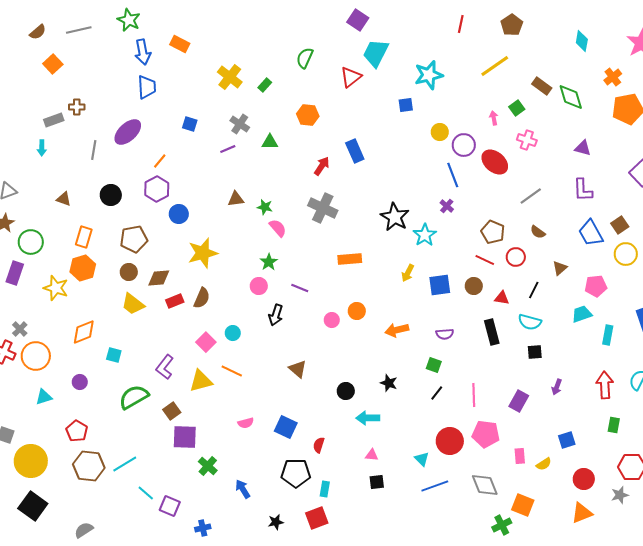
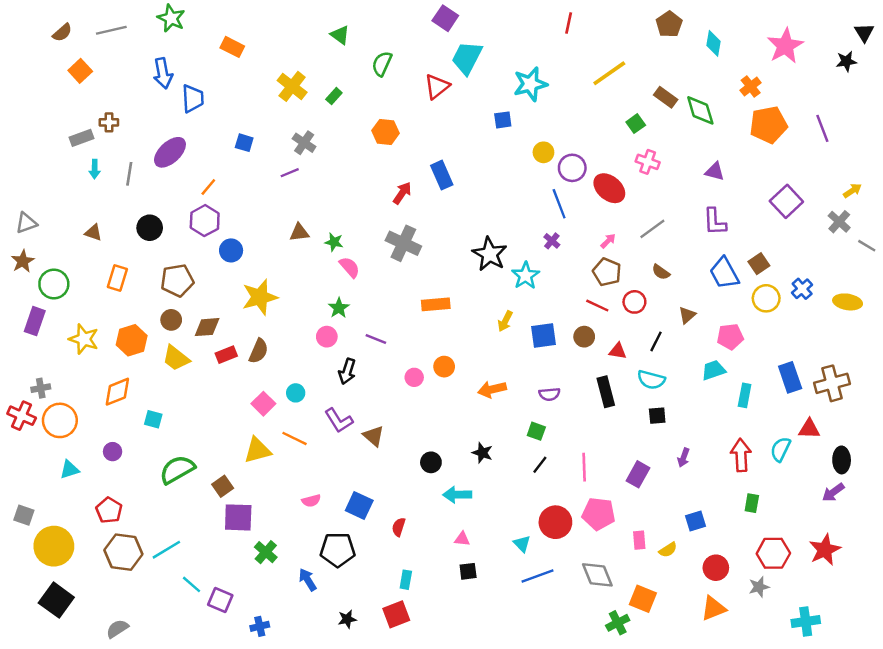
brown pentagon: (512, 25) -> (669, 24), moved
blue arrow: (143, 52) -> (163, 73), moved
pink arrow: (494, 118) -> (608, 241), moved, turned 56
green triangle: (270, 142) -> (340, 35), moved, turned 36
cyan arrow: (42, 148) -> (95, 169), moved
orange hexagon: (83, 268) -> (132, 340), moved
gray cross: (20, 329) -> (41, 388), turned 35
purple L-shape: (165, 367) -> (339, 420), moved, turned -70
black pentagon: (296, 473) -> (338, 550), moved

